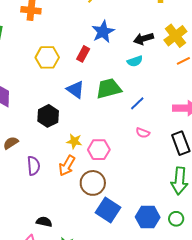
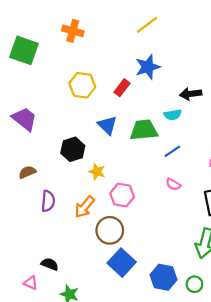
black arrow: (144, 39) -> (191, 94), moved
cyan semicircle: (135, 61) -> (173, 115), moved
yellow star: (74, 141) -> (97, 172), moved

